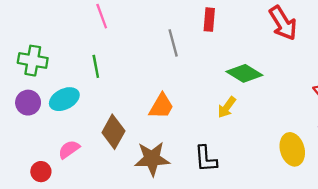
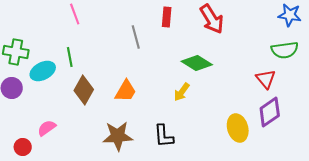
red arrow: (283, 23) -> (212, 19), moved
cyan ellipse: (64, 99) -> (43, 71), moved
brown diamond: (113, 132) -> (84, 90), moved

